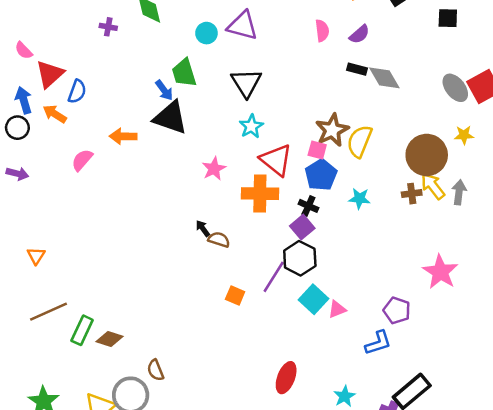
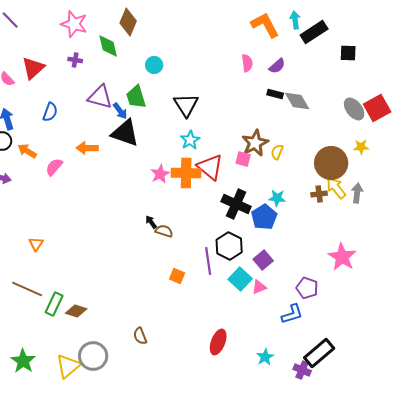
purple triangle: (243, 26) -> (100, 97), moved
red triangle: (50, 74) -> (33, 68), moved
orange arrow: (55, 114) -> (27, 151), moved
yellow semicircle: (359, 141) -> (277, 152), size x0.6
blue pentagon: (321, 175) -> (264, 217), moved
orange cross: (260, 194) -> (186, 173), moved
black cross: (308, 206) -> (236, 204), size x1.8
purple square: (302, 227) -> (263, 260), moved
orange triangle: (36, 256) -> (36, 244), moved
purple line: (274, 277) -> (208, 261), turned -40
brown line: (49, 312) -> (27, 289), turned 48
brown semicircle: (155, 370) -> (140, 336), moved

